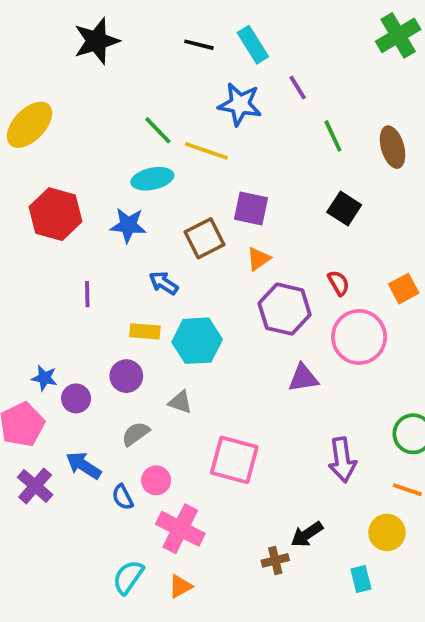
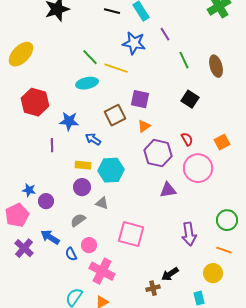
blue star: (128, 225) -> (69, 121), moved
purple circle: (126, 376) -> (82, 187), moved

